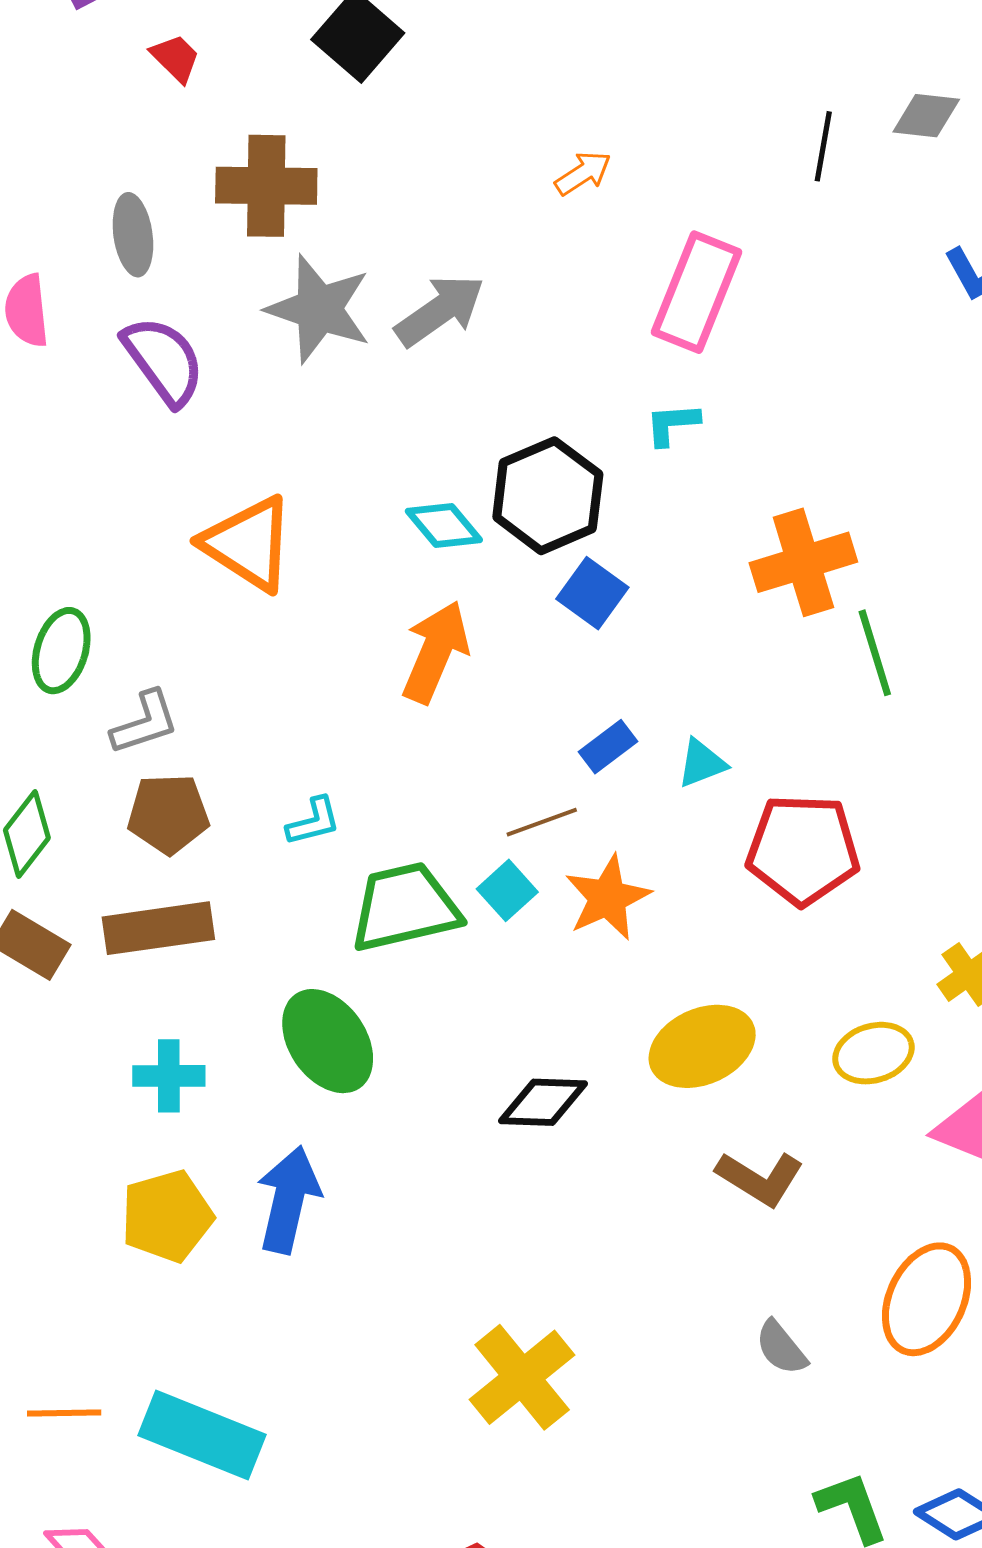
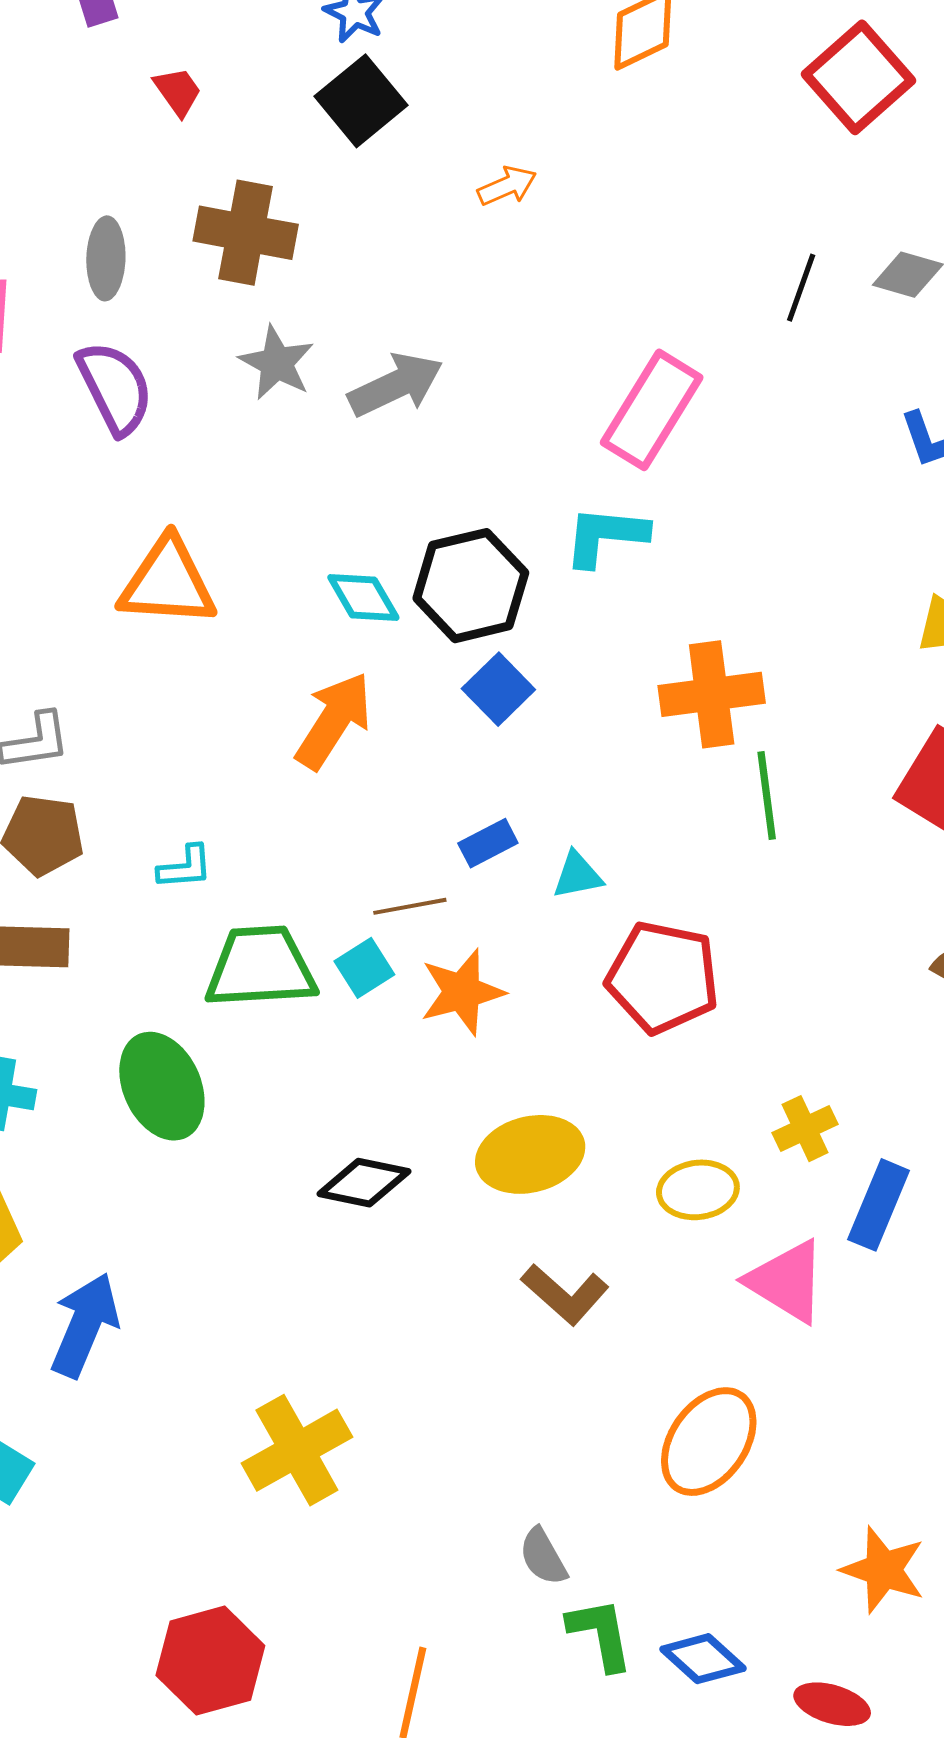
orange arrow: (583, 173) -> (507, 186), moved
gray star: (319, 309) -> (277, 363), size x0.7
cyan L-shape: (672, 424) -> (606, 536), size x1.5
orange triangle: (248, 544) -> (168, 582), turned -39
blue arrow: (288, 1200) -> (85, 1325), moved
gray semicircle: (781, 1348) -> (543, 1557), moved

